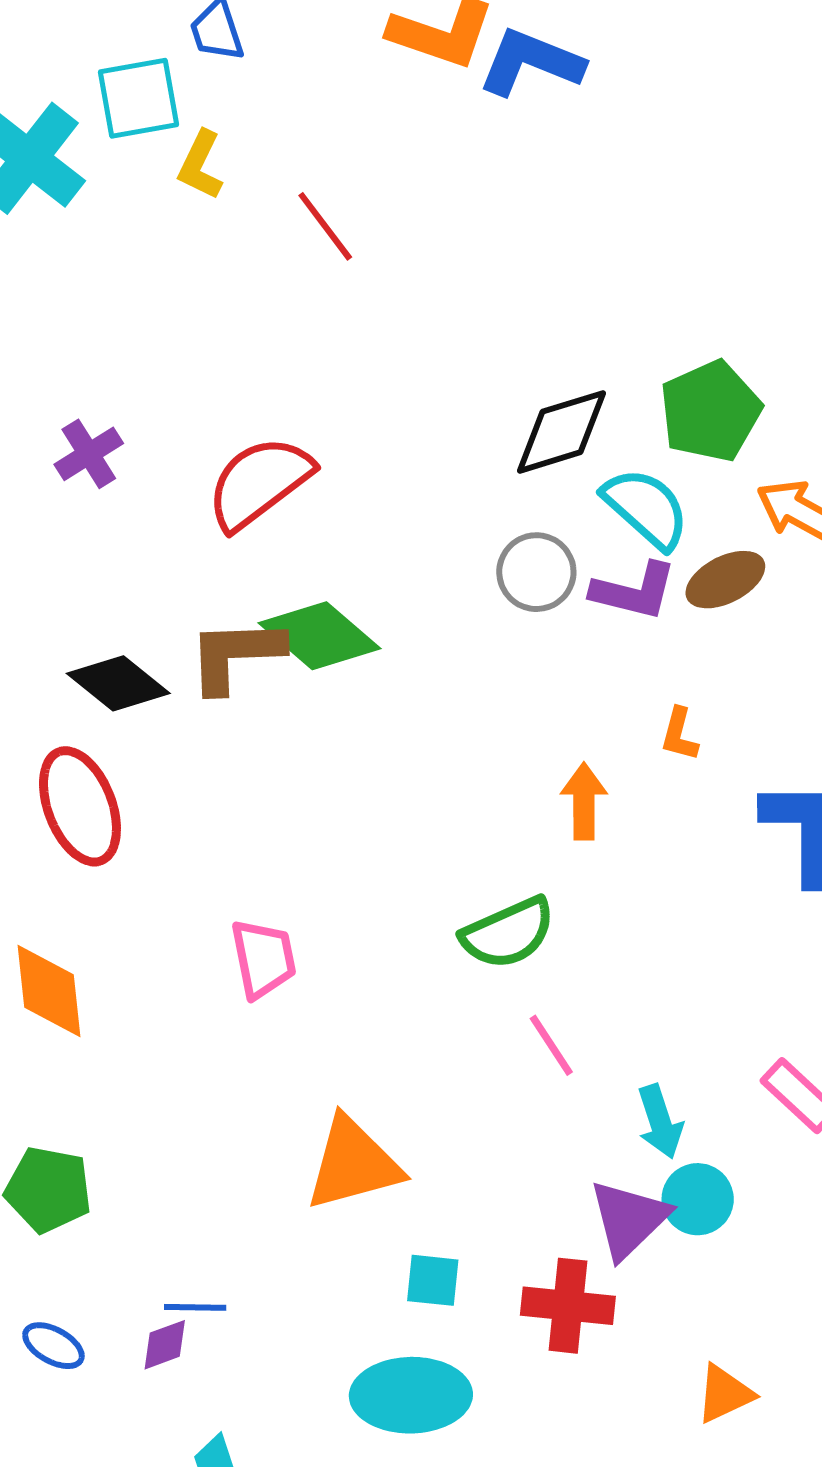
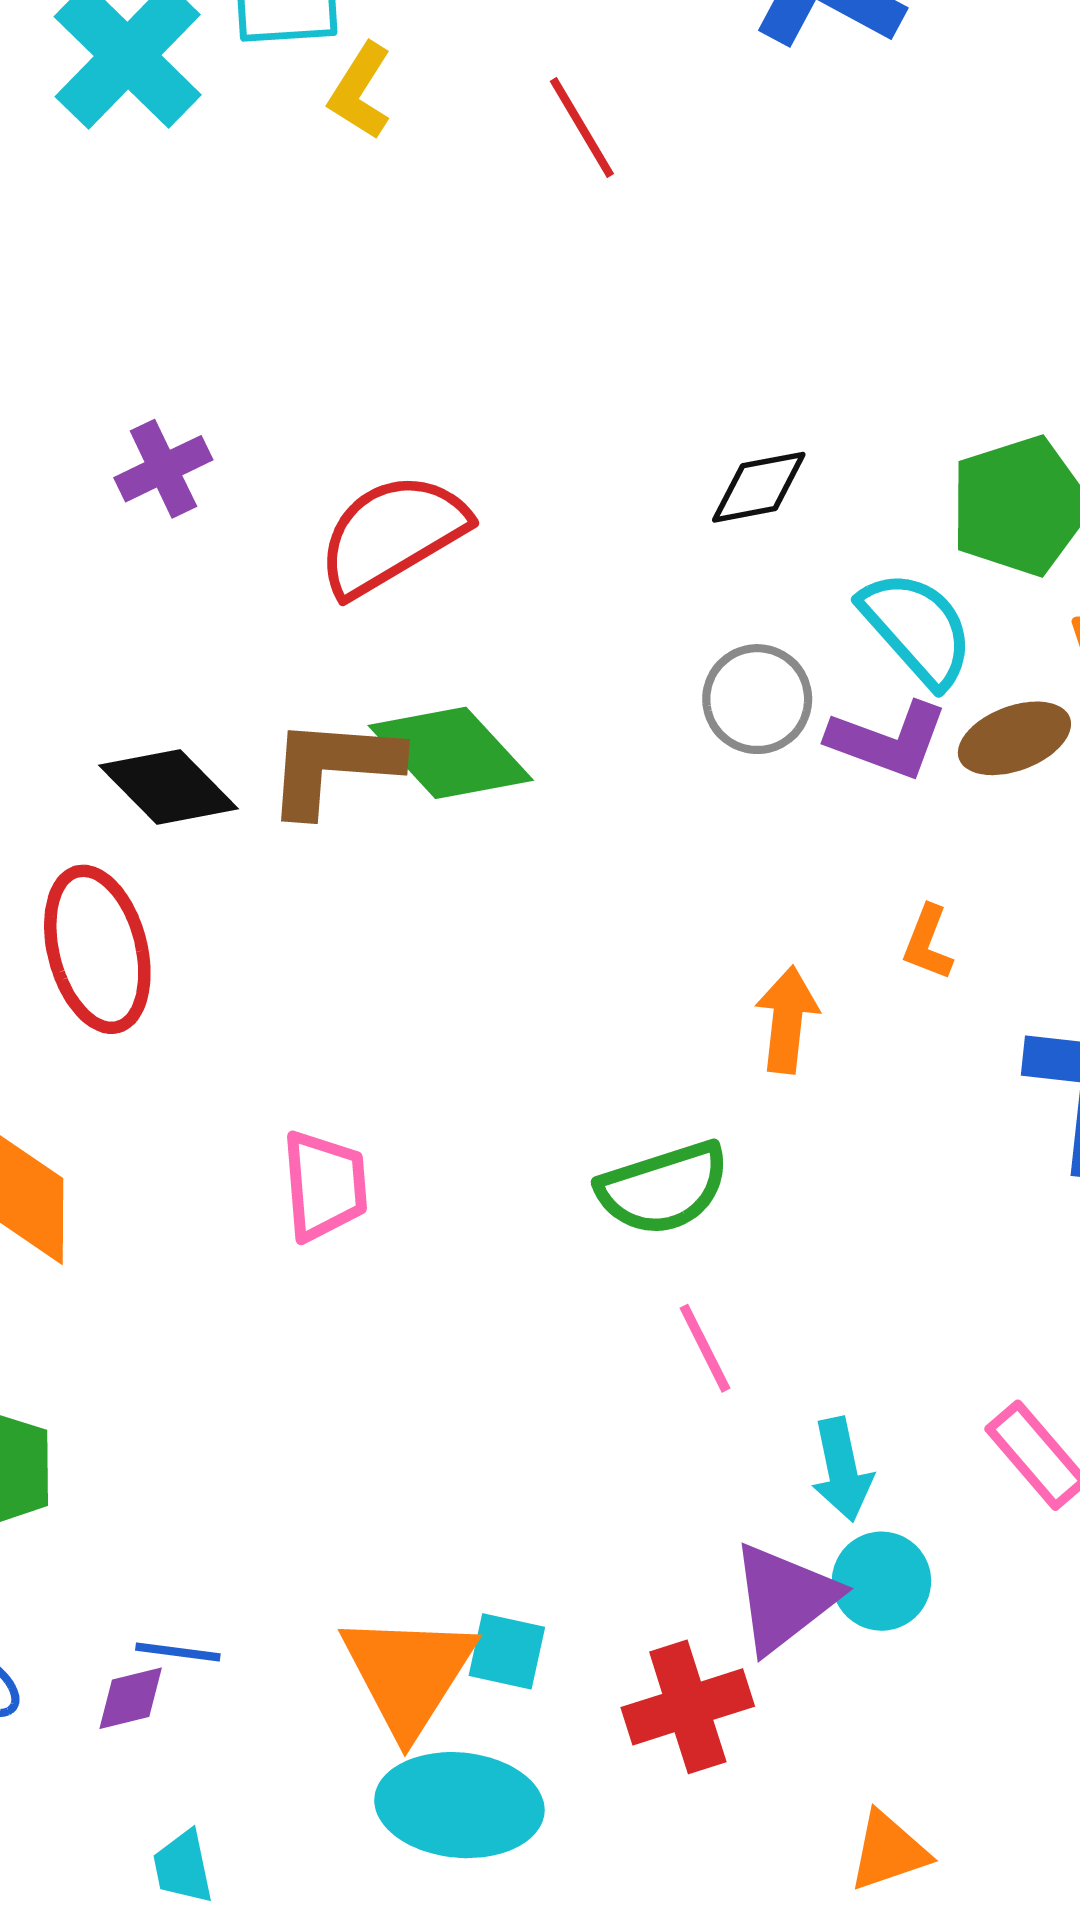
red line: (325, 226) -> (582, 128), moved
black diamond: (561, 432) -> (759, 487), moved, size x0.7
orange triangle: (353, 1164) -> (408, 1674), moved, turned -49
red cross: (568, 1306) -> (688, 1707), turned -30

